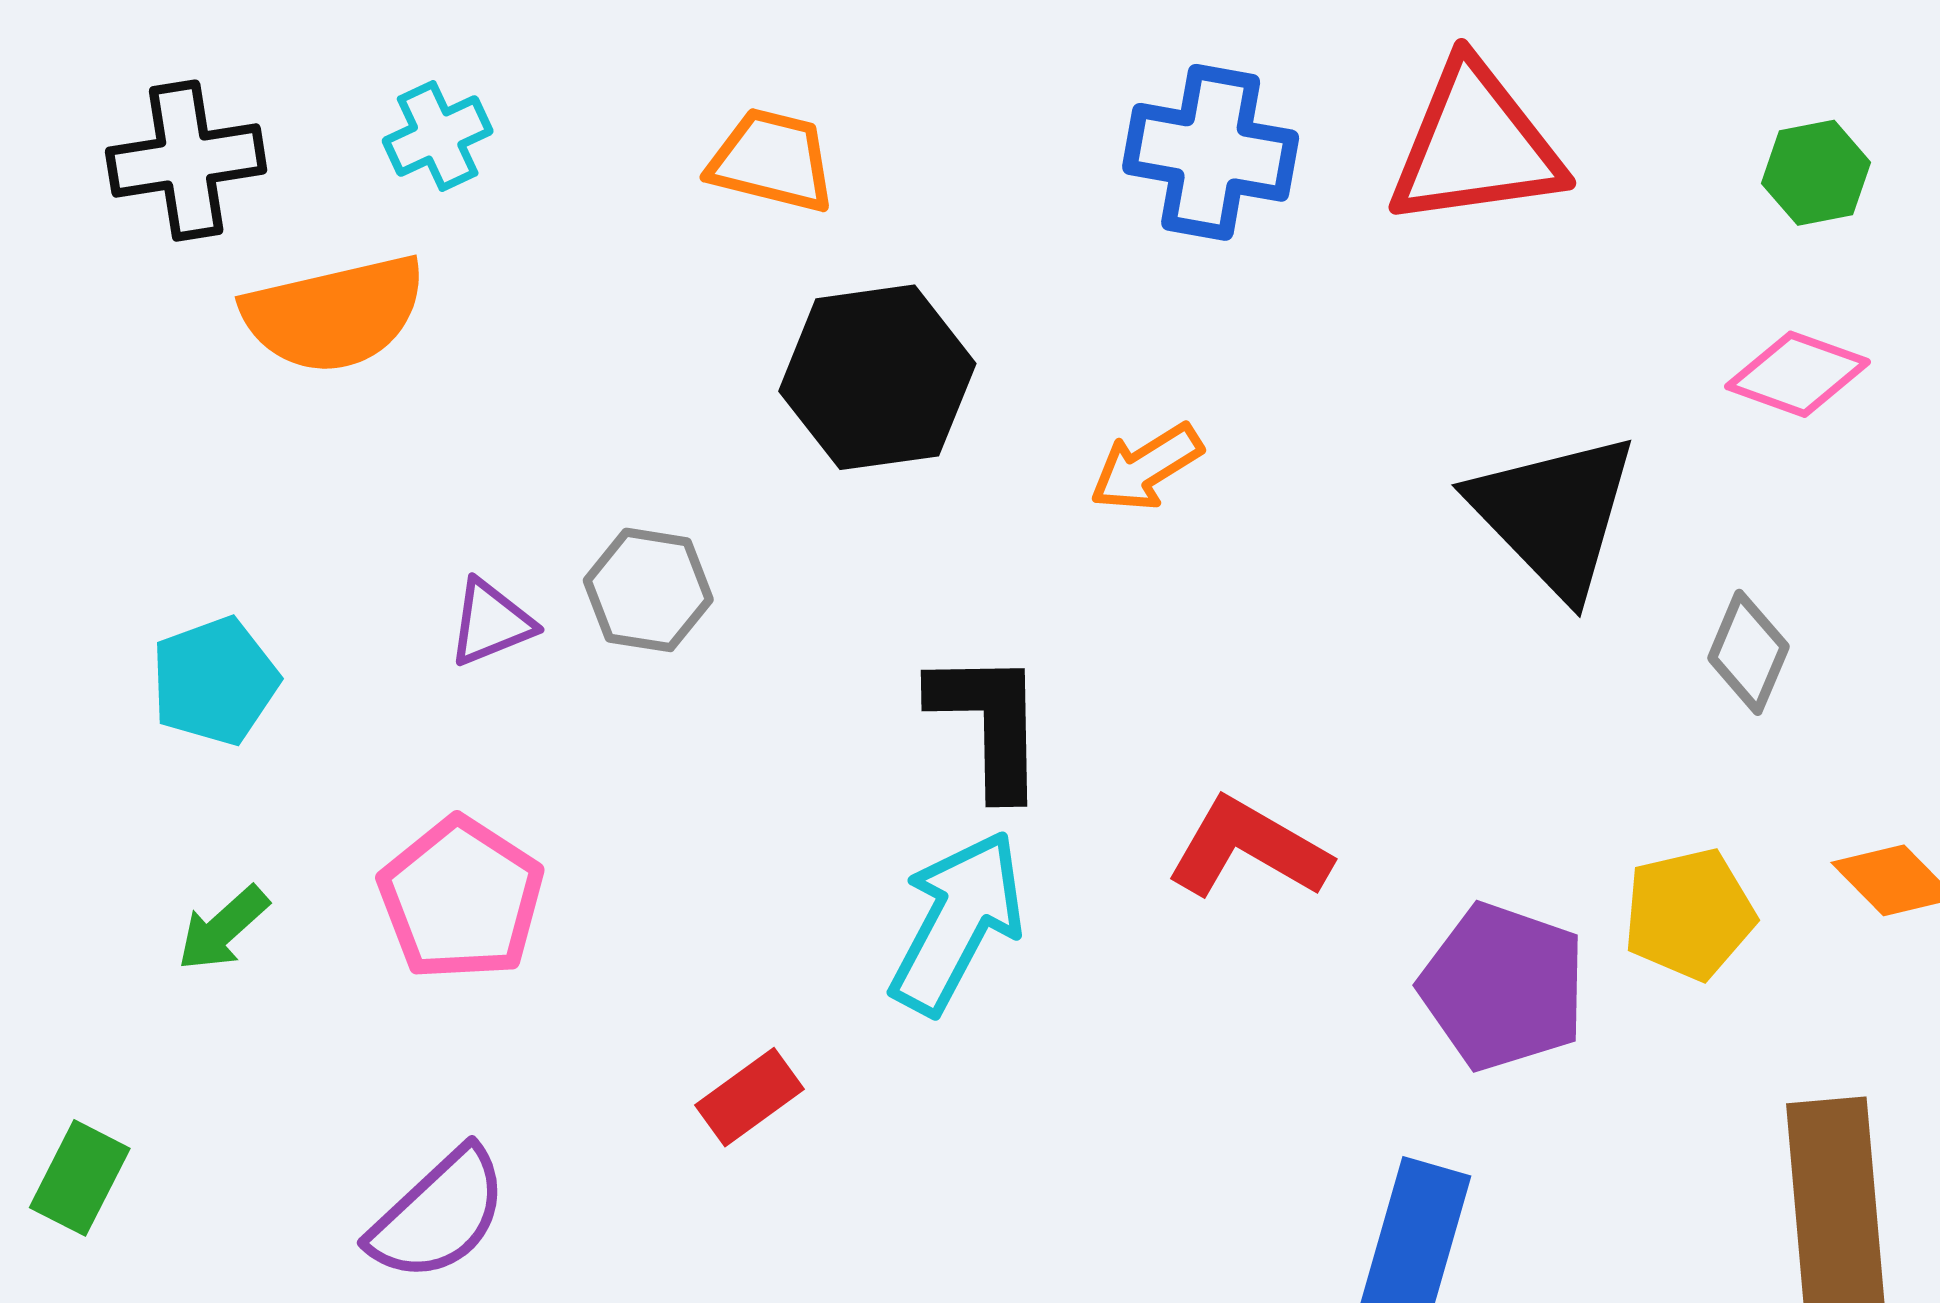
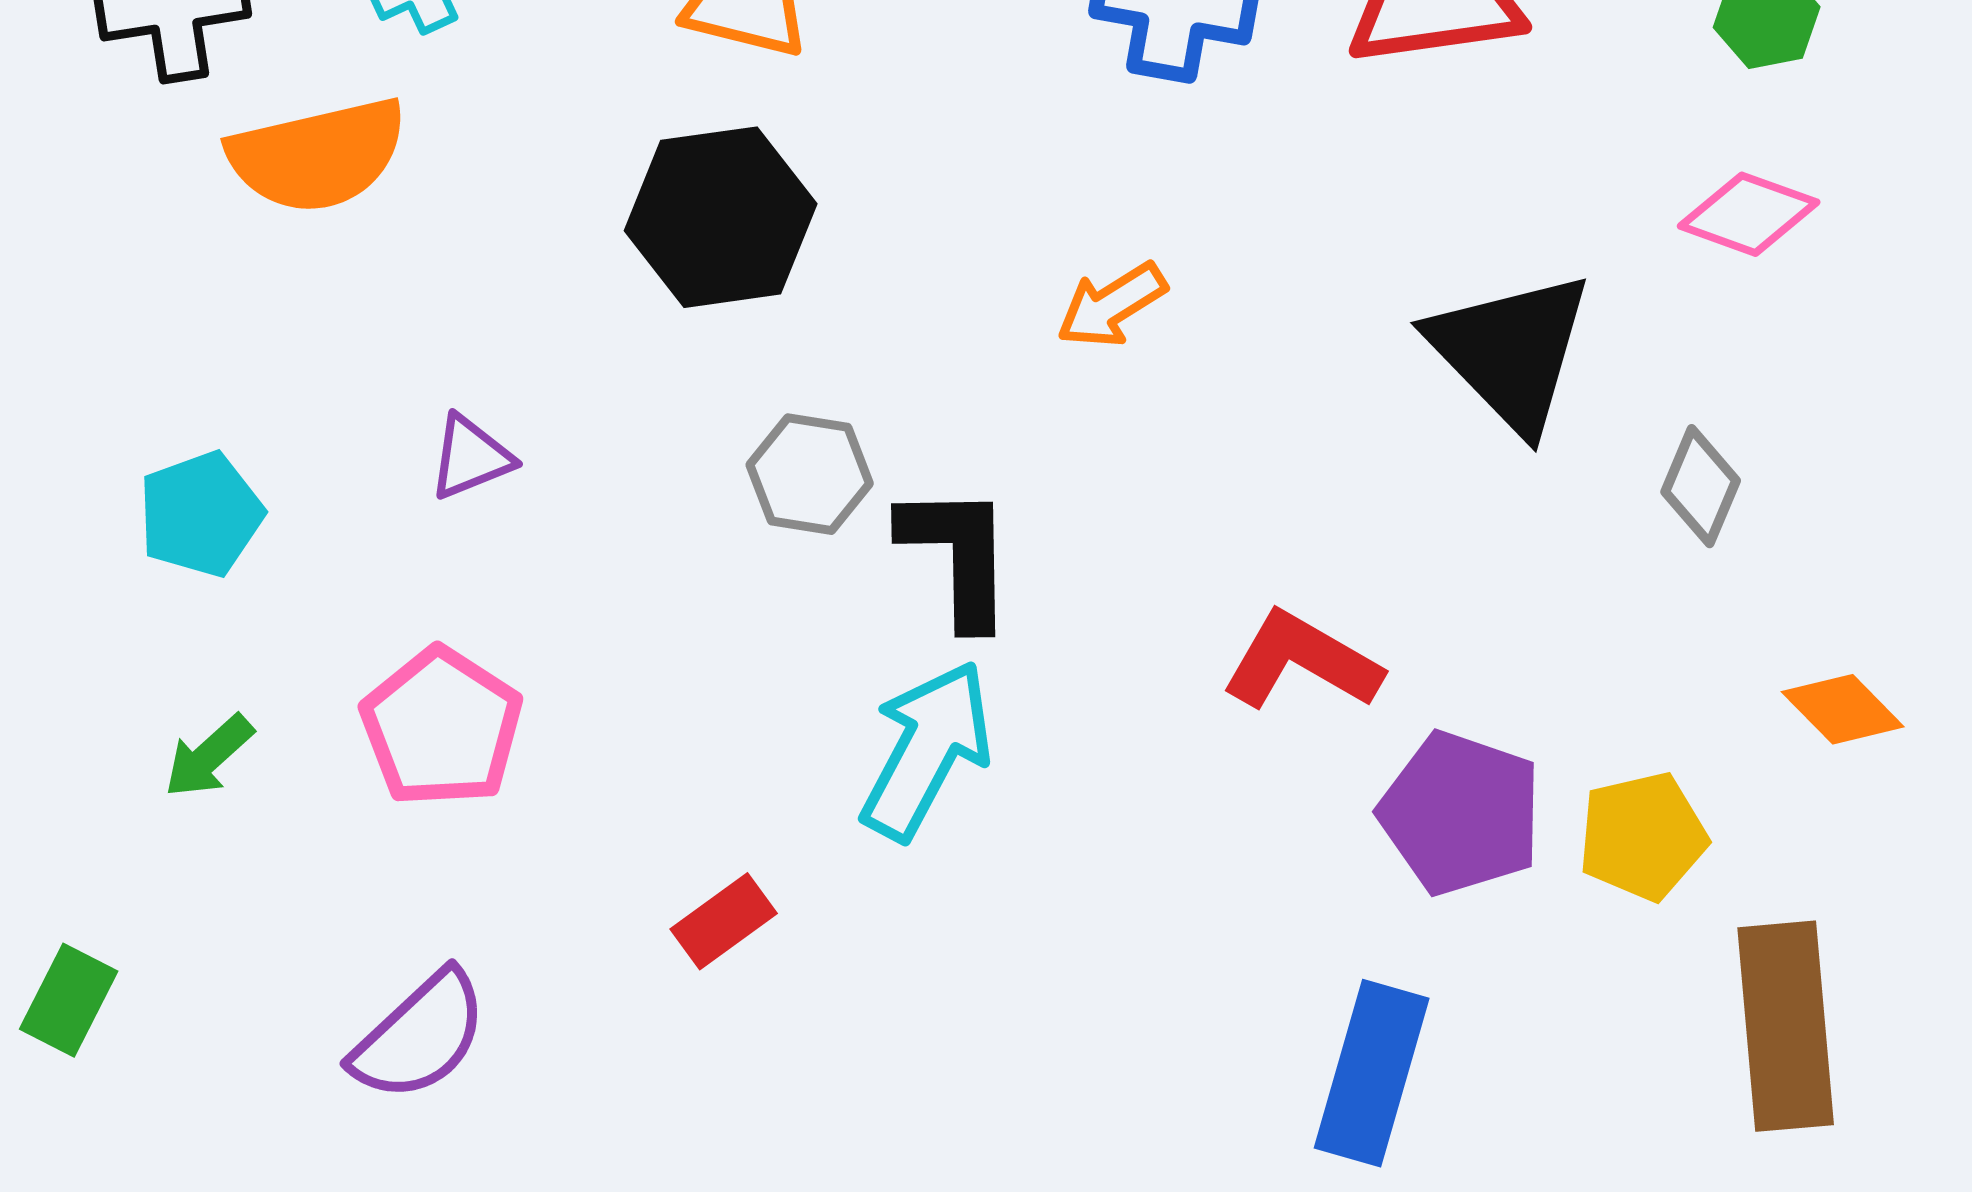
black hexagon: (877, 377) -> (721, 217), moved
gray hexagon: (648, 590) -> (810, 474), moved
red L-shape: (1248, 849) -> (1302, 661), moved
yellow pentagon: (1689, 914) -> (1643, 836), moved

